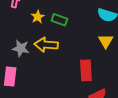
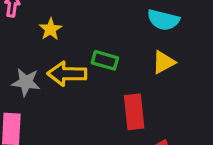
green rectangle: (59, 20) -> (105, 60), moved
yellow triangle: (106, 41) -> (164, 62), turned 35

